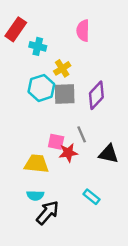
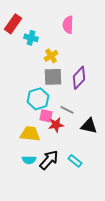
cyan hexagon: (41, 88) -> (38, 99), moved
gray line: (82, 134) -> (67, 110), turned -40
black arrow: (48, 213) -> (49, 160), moved

